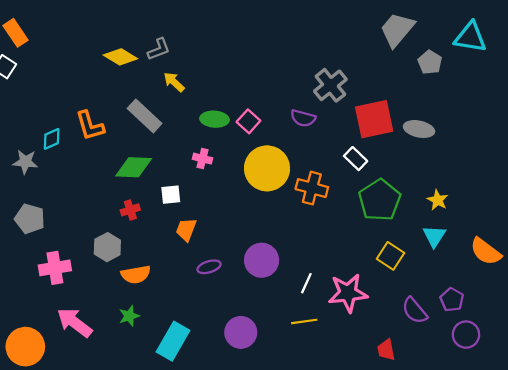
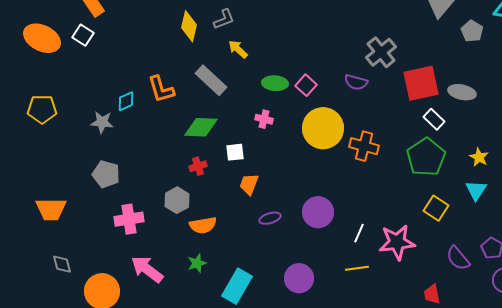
yellow diamond: (120, 57) -> (189, 26), turned 72
white rectangle: (356, 159) -> (434, 119), moved

